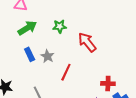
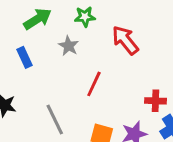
blue rectangle: (30, 54) -> (25, 57), moved
gray star: (47, 56) -> (69, 46), moved

